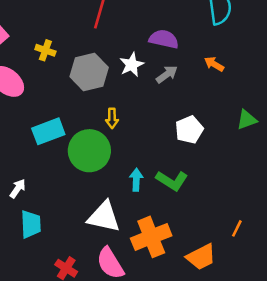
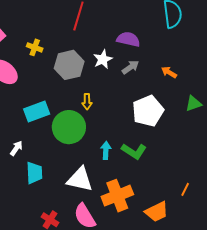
orange arrow: (214, 64) -> (169, 72), moved
white pentagon: (189, 130) -> (148, 111), size x1.4
white arrow: (18, 188) -> (16, 148), moved
cyan trapezoid: (31, 224) -> (34, 173), moved

